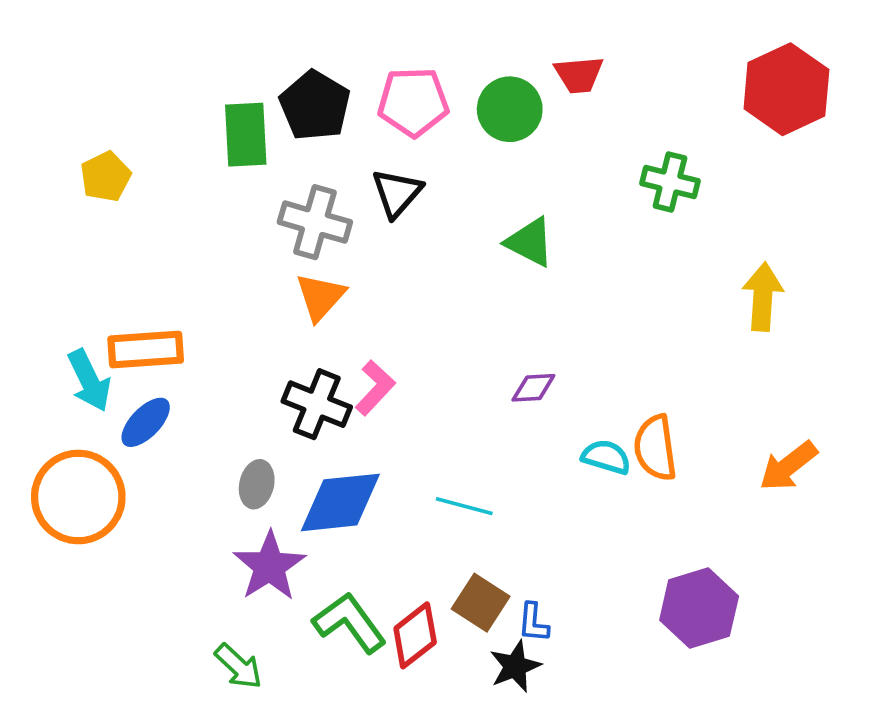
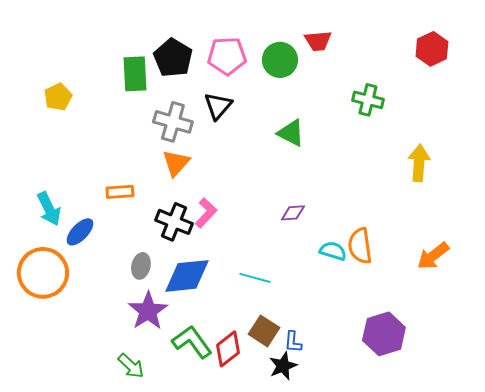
red hexagon: (786, 89) -> (432, 49), size x0.7
orange rectangle: (146, 350) -> (120, 192), moved, size x0.7

